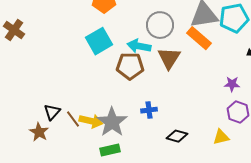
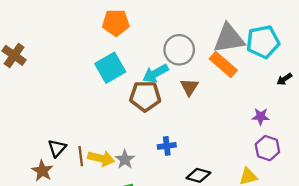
cyan arrow: (139, 46) -> (155, 74), turned -40
brown triangle: (169, 58) -> (189, 87), size x0.7
brown line: (73, 119) -> (81, 156), turned 30
gray star: (112, 122) -> (125, 159), size x0.6

